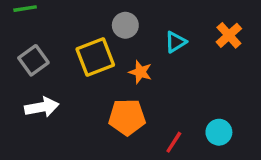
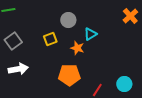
orange cross: (229, 35) -> (130, 16), moved
cyan triangle: (175, 42) -> (90, 34), moved
yellow square: (95, 57) -> (50, 39), size x0.6

